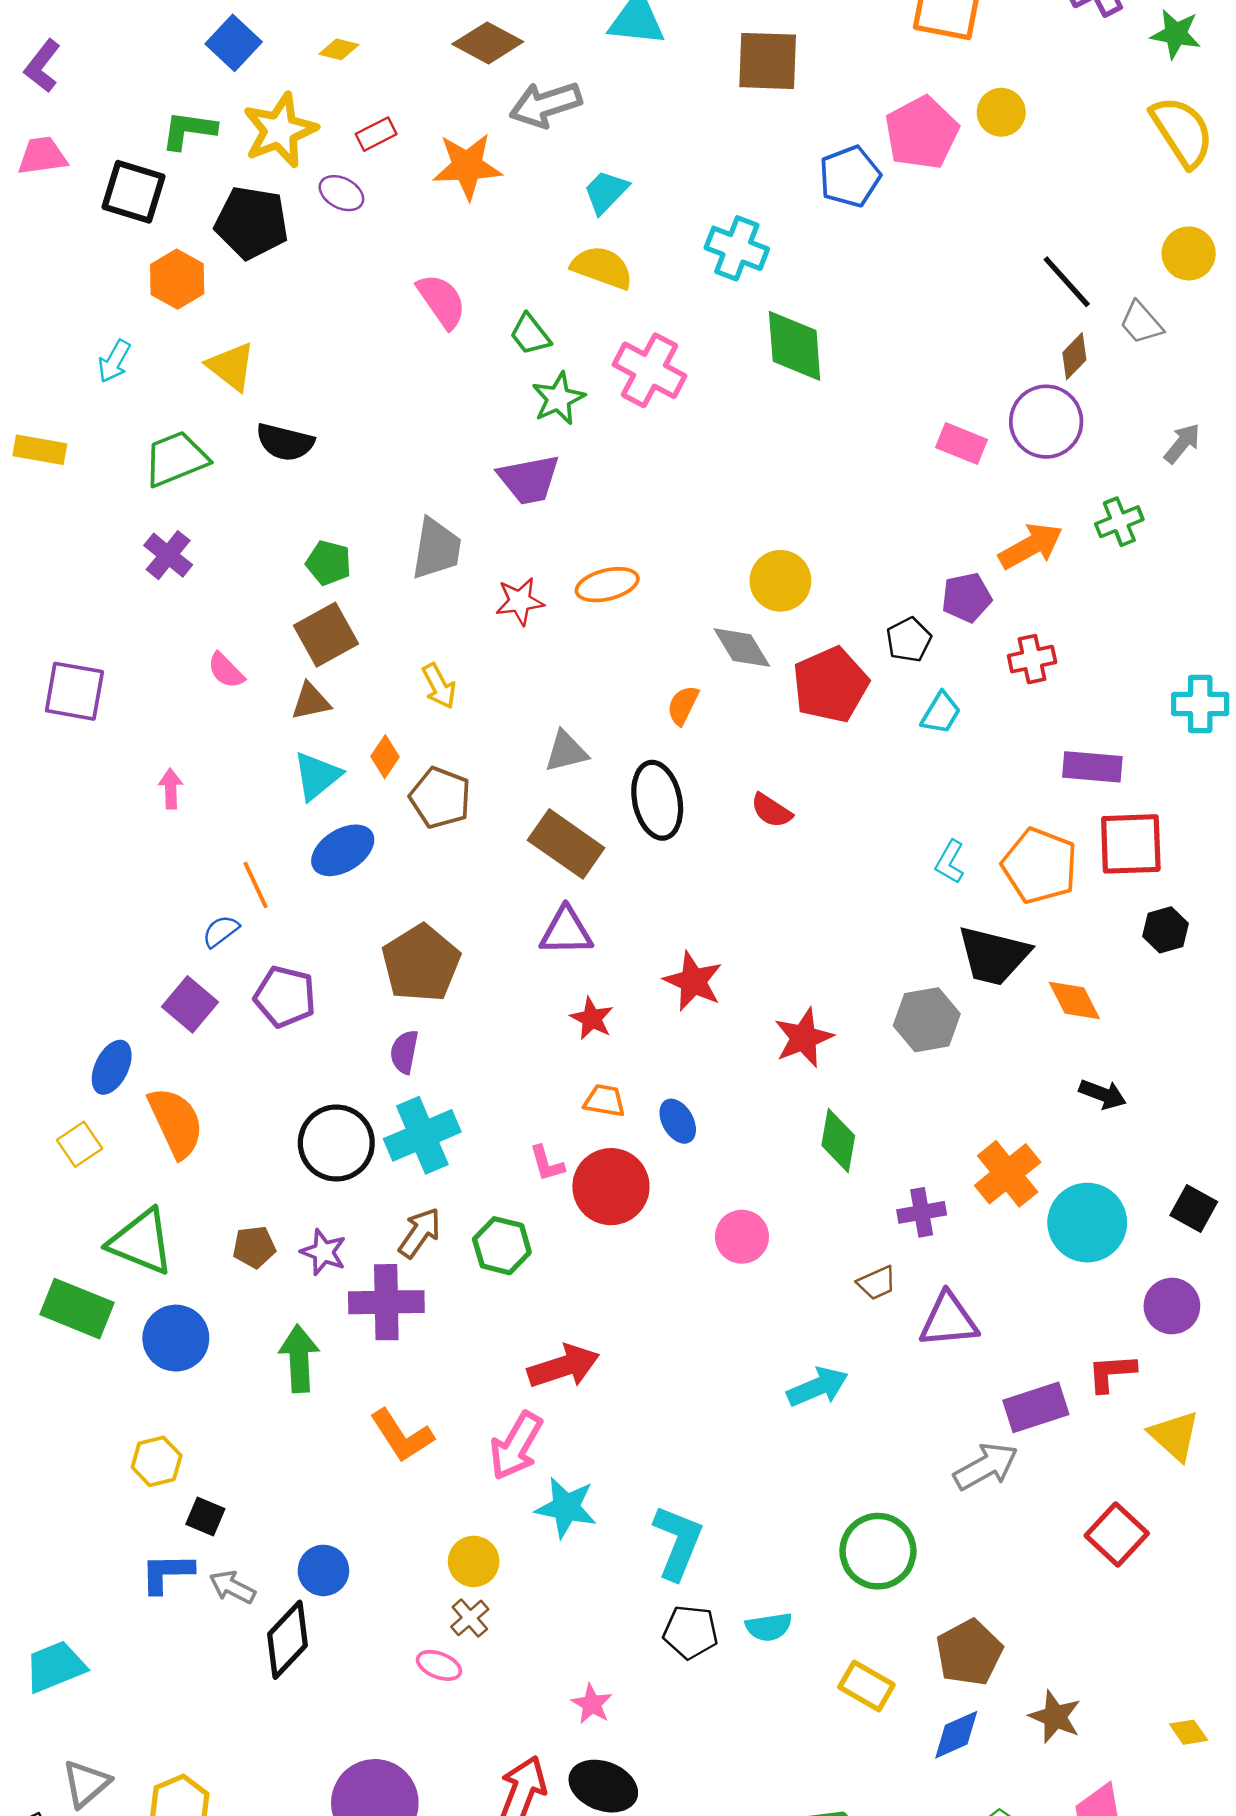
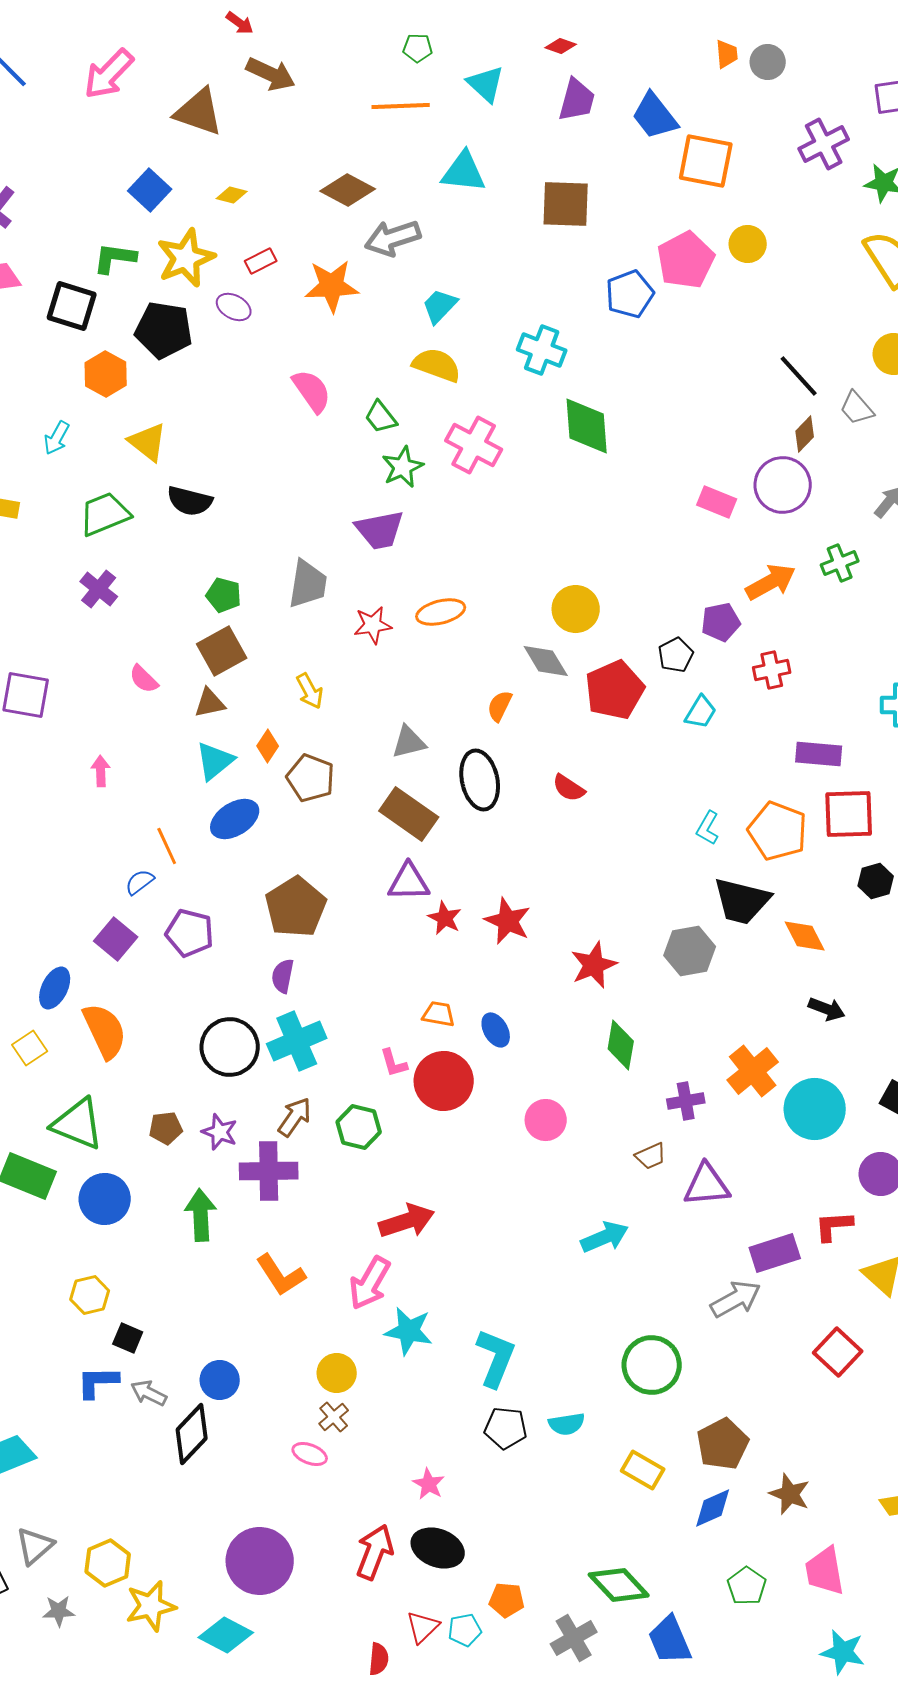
red star: (592, 1018) -> (445, 918), moved

